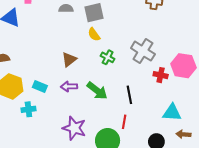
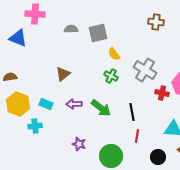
yellow semicircle: (94, 34) -> (114, 54), moved
brown triangle: (69, 59) -> (63, 74), moved
red line: (124, 122) -> (137, 136), moved
purple star: (74, 128) -> (79, 144), size x0.6

